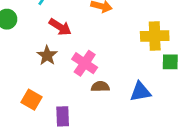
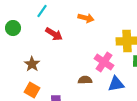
brown star: (47, 55) -> (32, 64), moved
pink cross: (85, 63) -> (104, 62), moved

